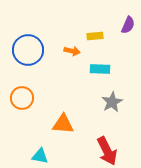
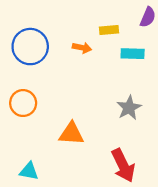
cyan rectangle: (100, 69) -> (133, 54), moved
cyan triangle: (40, 156) -> (29, 171), moved

